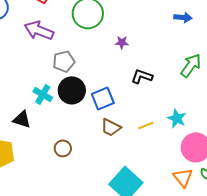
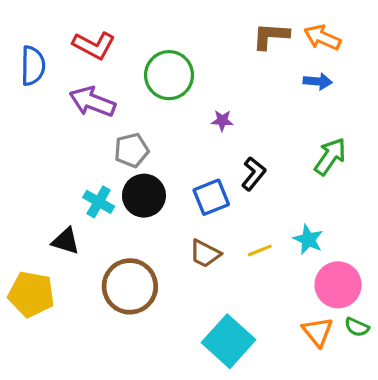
black L-shape: (142, 76) -> (254, 174), turned 110
blue square: (103, 98) -> (211, 197), moved
brown circle: (63, 148) -> (130, 286), size x2.0

